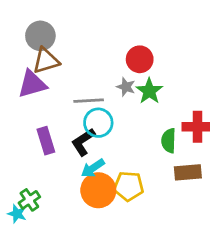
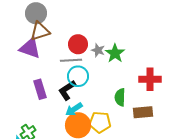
red circle: (140, 59) -> (78, 44), moved
purple triangle: (32, 84) -> (30, 48), turned 35
green semicircle: (169, 141) -> (120, 97), moved

